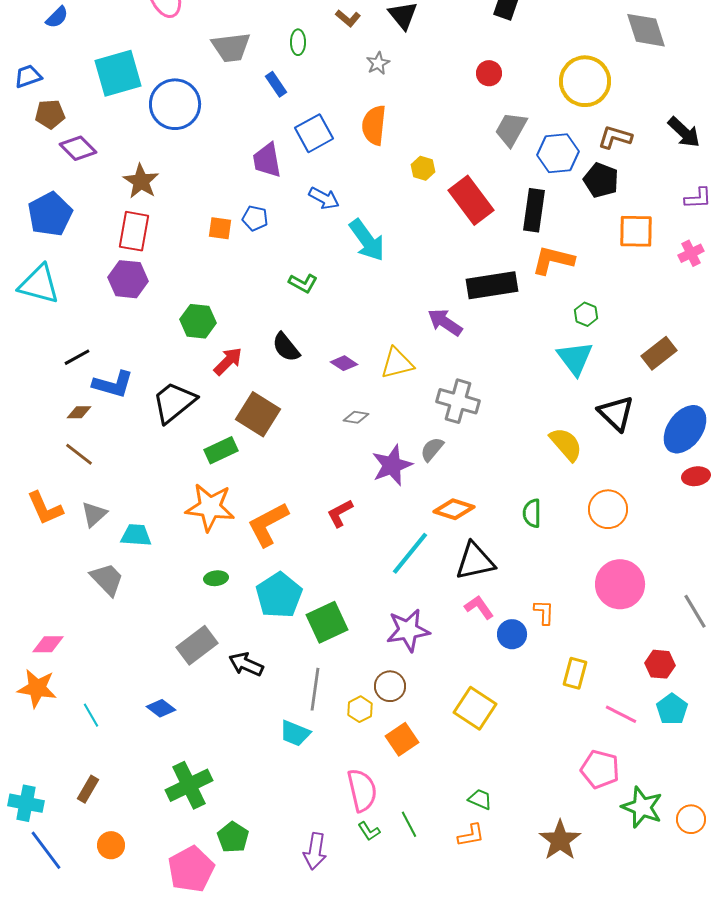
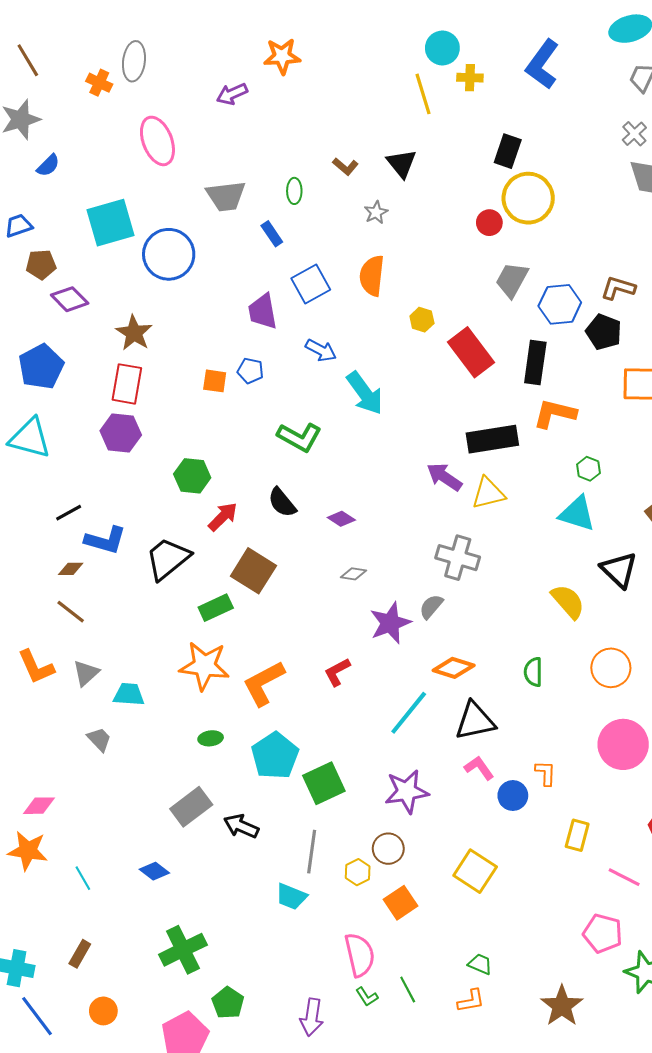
yellow circle: (585, 81) -> (528, 198), moved
green L-shape: (303, 283) -> (299, 437), size x1.5
cyan triangle: (575, 358) -> (577, 514), turned -36
yellow triangle: (397, 363) -> (488, 493), moved
gray trapezoid: (107, 579) -> (99, 739), size x0.7

